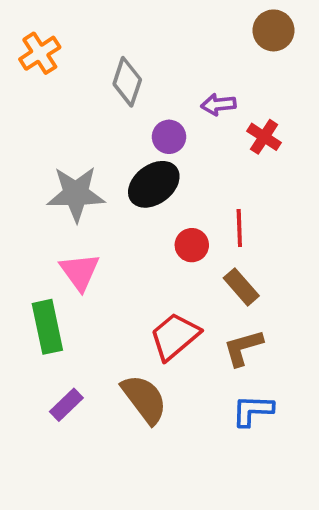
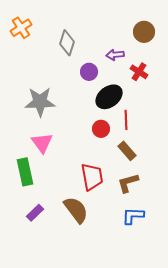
brown circle: (274, 30) -> (144, 32), moved
black ellipse: (154, 184) -> (109, 97), moved
red trapezoid: (175, 336) -> (92, 177), turned 120

